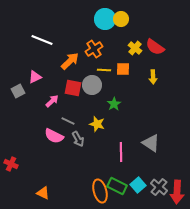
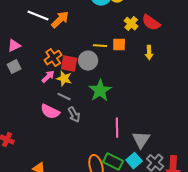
orange cross: (94, 49) -> (53, 58), moved
orange arrow: (70, 61) -> (60, 20), moved
pink triangle: (35, 77) -> (14, 46), moved
green star: (114, 104) -> (100, 91), moved, size x1.6
yellow star: (97, 124) -> (64, 79), moved
gray triangle: (151, 143) -> (141, 140), moved, turned 30

